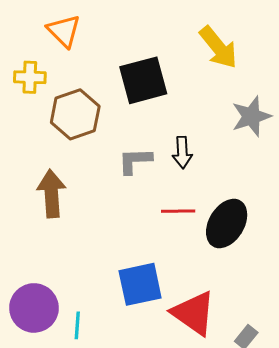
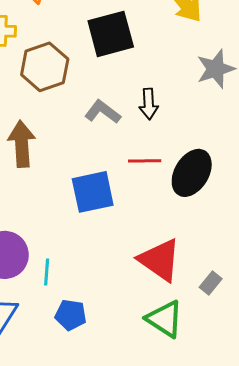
gray L-shape: (135, 161) -> (103, 112), turned 39
blue square: (140, 284) -> (93, 192), moved

